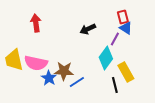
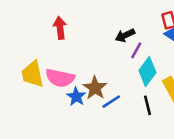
purple line: (115, 39) -> (136, 50), moved
brown star: (64, 71) -> (95, 88), turned 30
black line: (115, 85) -> (147, 105), moved

